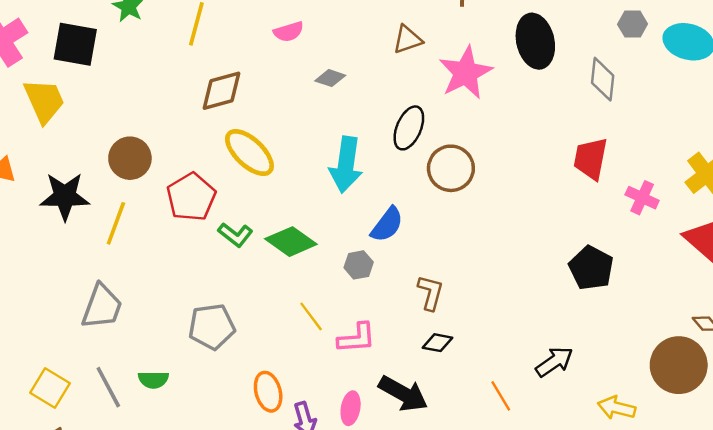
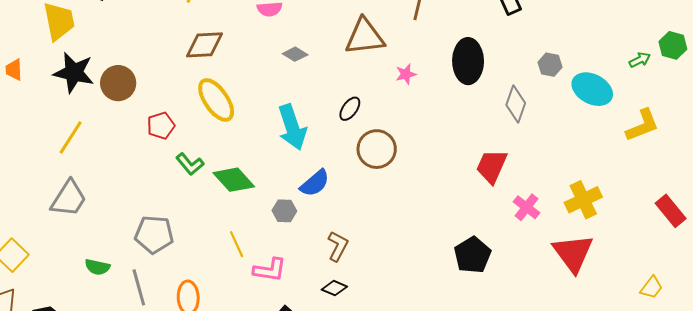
brown triangle: (408, 39) -> (365, 37), size x1.6
pink star: (466, 73) -> (406, 74), size x0.5
black ellipse: (409, 128) -> (350, 109), size x0.7
cyan arrow: (346, 165) -> (292, 127), turned -39
black star: (65, 196) -> (74, 72), moved
red pentagon: (191, 197) -> (161, 126), size x0.7
yellow line: (116, 223) -> (71, 137), moved
gray line: (108, 387) -> (139, 287), moved

